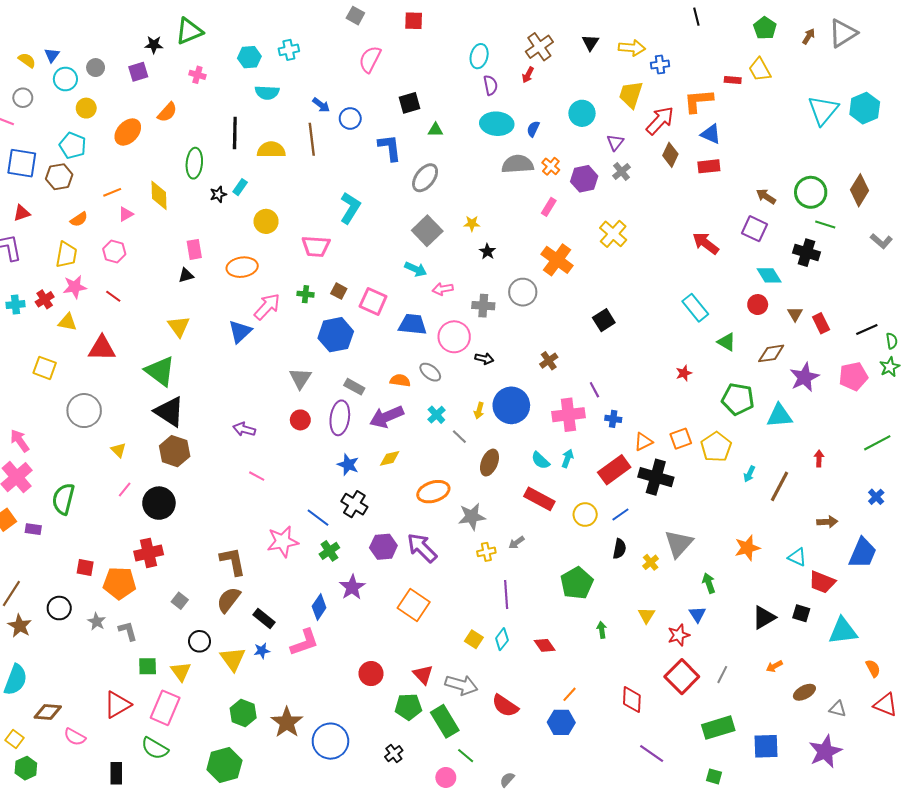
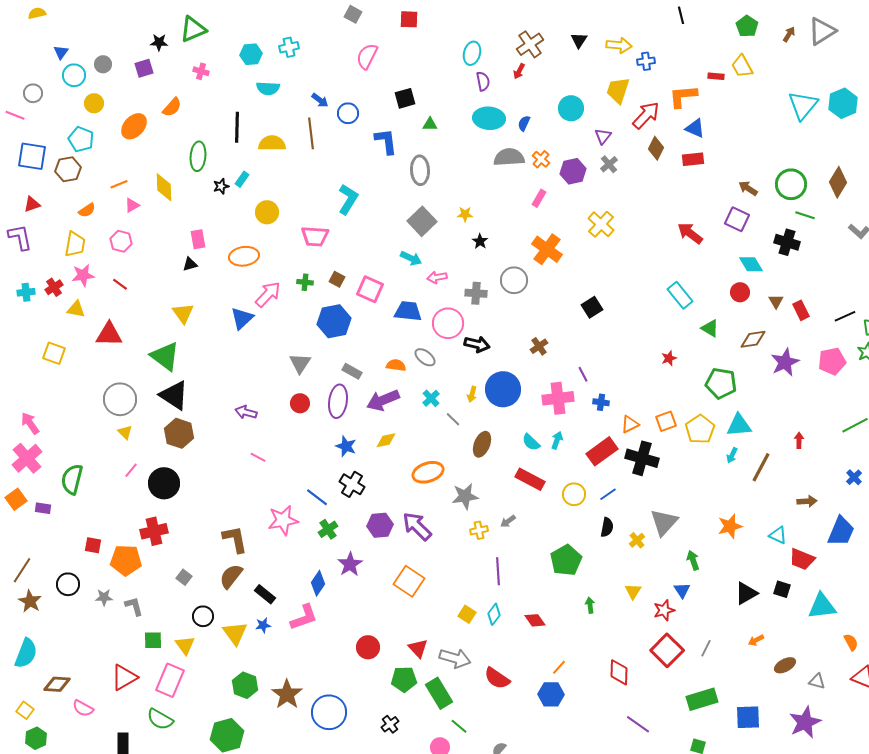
yellow semicircle: (27, 60) -> (37, 13), moved, turned -48
gray ellipse: (425, 178) -> (420, 170), turned -40
black arrow: (484, 359) -> (477, 344), size x1.4
gray circle: (84, 411) -> (120, 399), moved
cyan triangle: (779, 416) -> (739, 425), moved
gray star: (97, 622) -> (104, 597), turned -30

